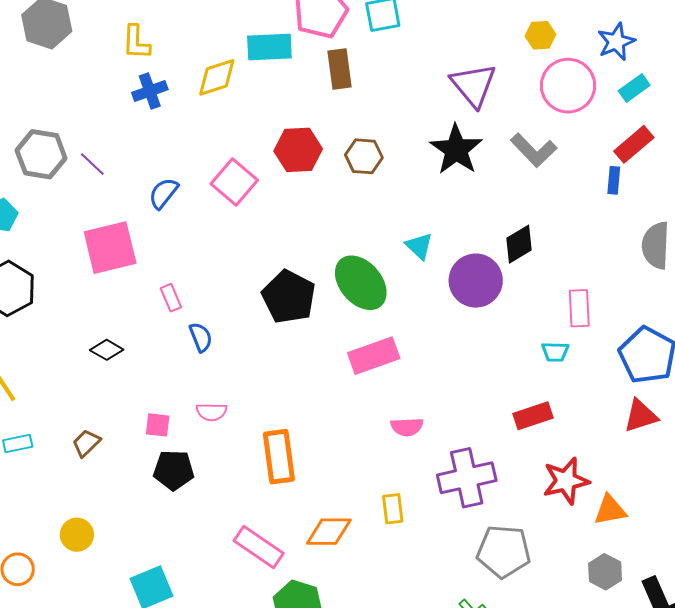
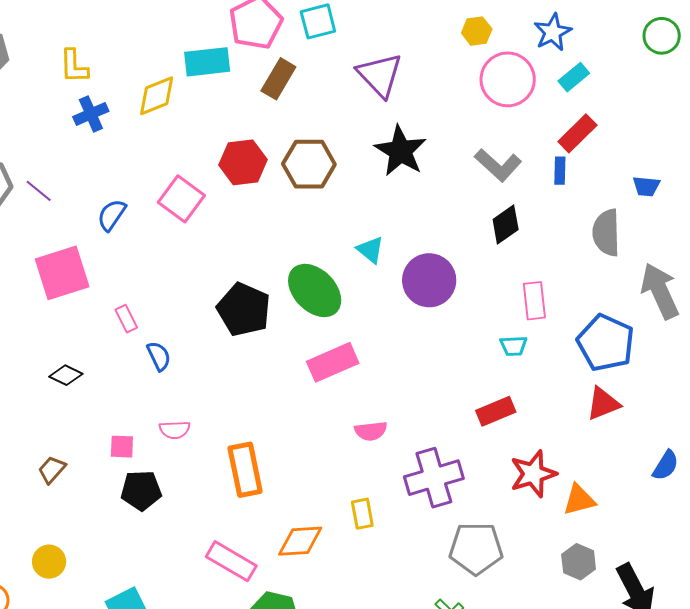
brown rectangle: (339, 69) -> (278, 79), turned 42
purple triangle: (473, 85) -> (380, 75), moved
gray L-shape: (534, 150) -> (498, 165), moved
brown hexagon: (364, 156) -> (309, 164), size x1.4
black diamond: (519, 244) -> (506, 224), moved

